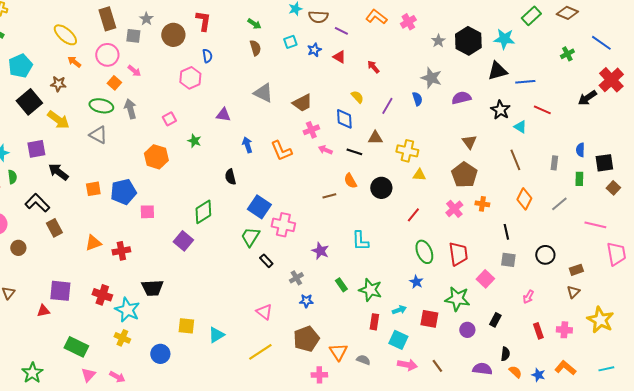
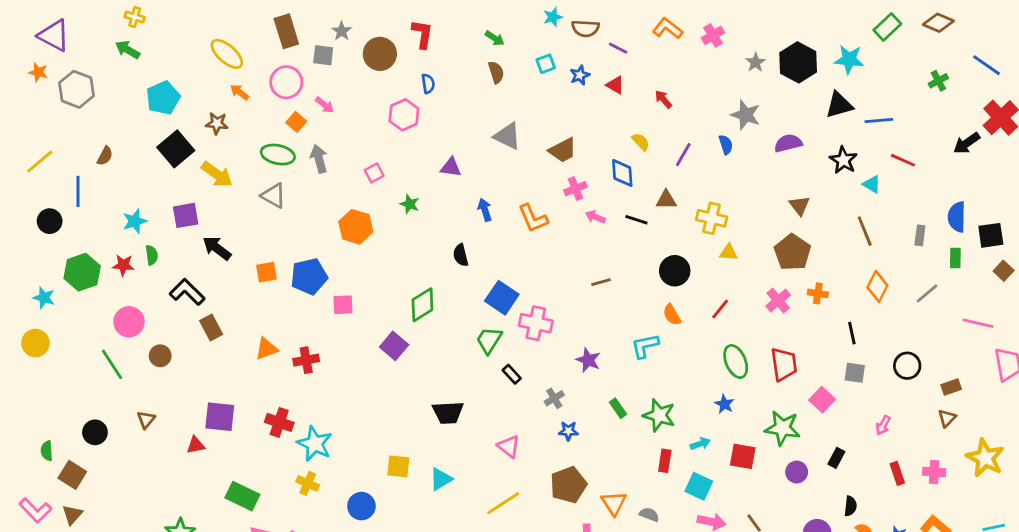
blue semicircle: (580, 150) -> (957, 217), size x1.5
orange semicircle: (350, 181) -> (672, 315), moved
cyan L-shape: (360, 241) -> (645, 346), turned 80
black trapezoid: (152, 288) -> (448, 412), moved

